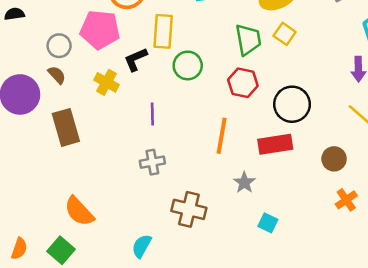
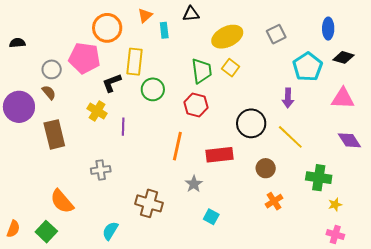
yellow cross: (106, 82) -> (97, 111), moved
black circle: (292, 104) -> (251, 123), moved
gray cross: (152, 162) -> (101, 170), moved

